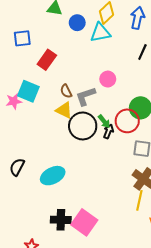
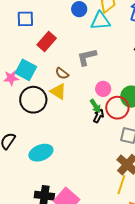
pink circle: (108, 79) -> (103, 89), moved
brown semicircle: (66, 91) -> (62, 73), turned -32
gray L-shape: (86, 96) -> (87, 57), moved
black circle: (83, 126) -> (33, 100), moved

